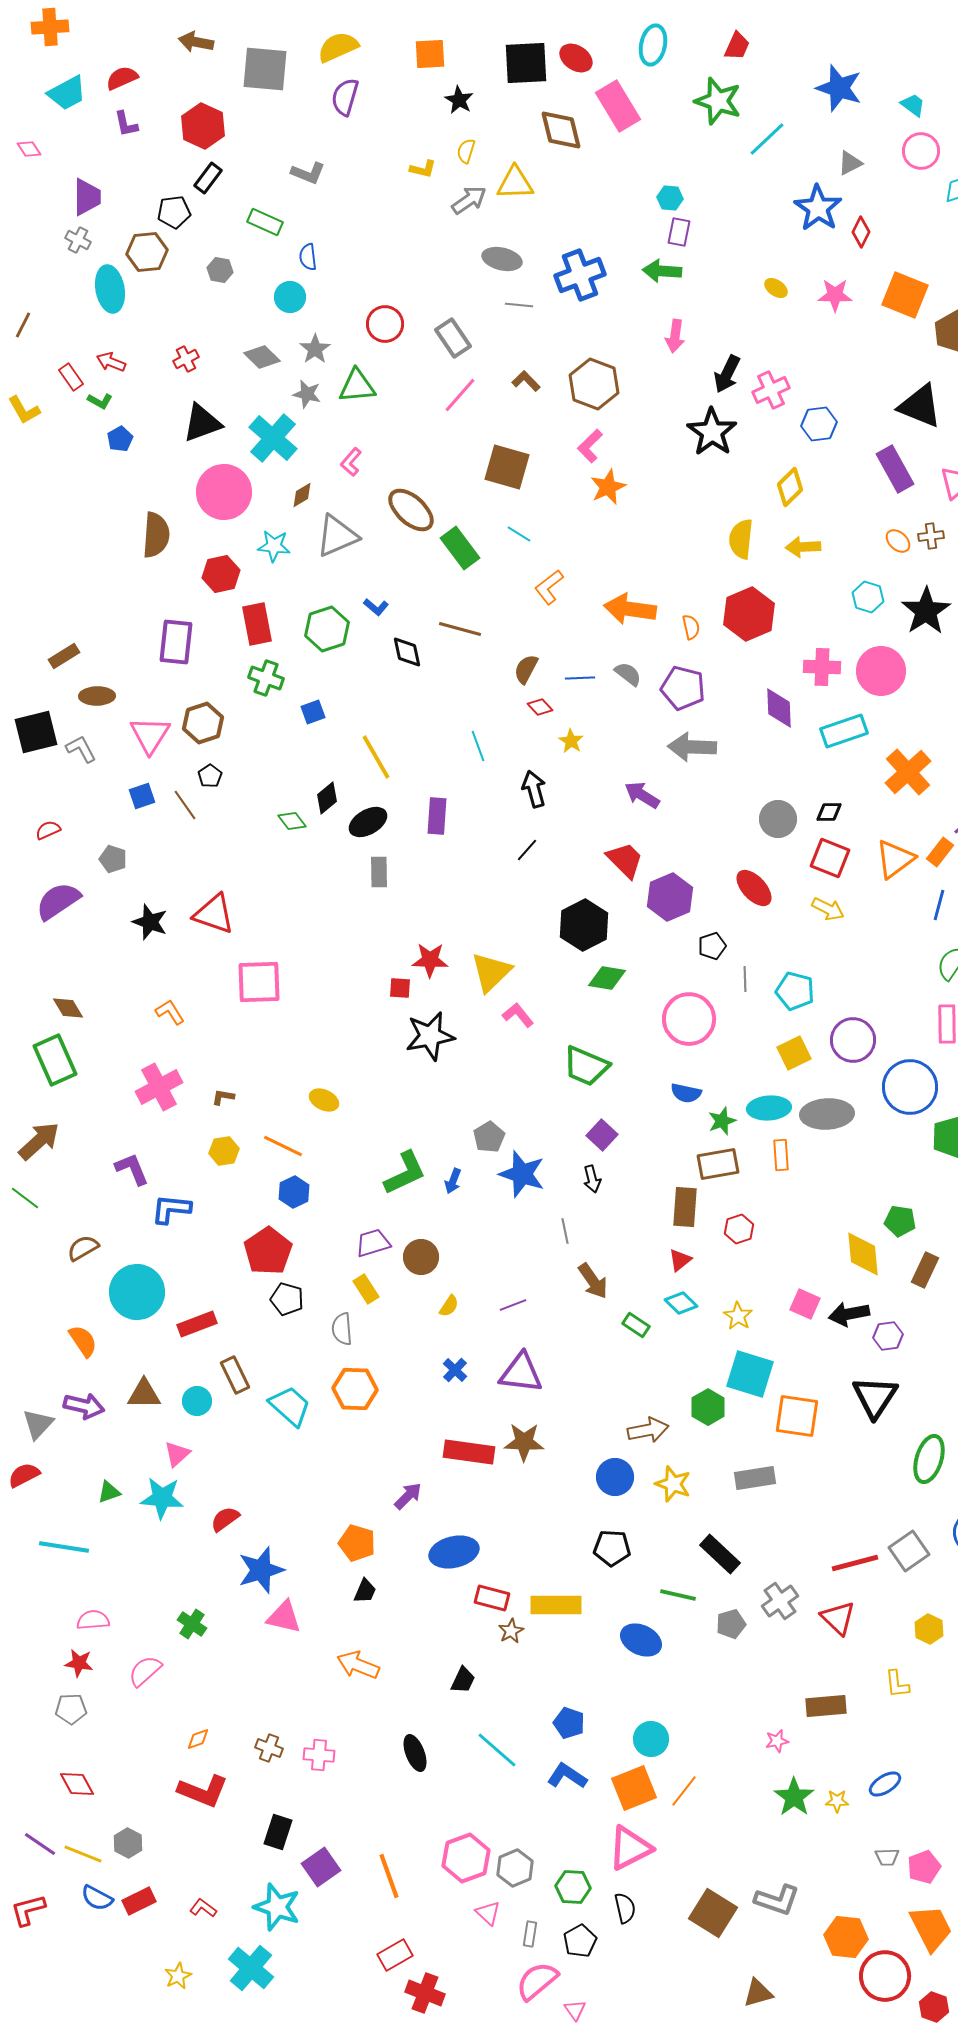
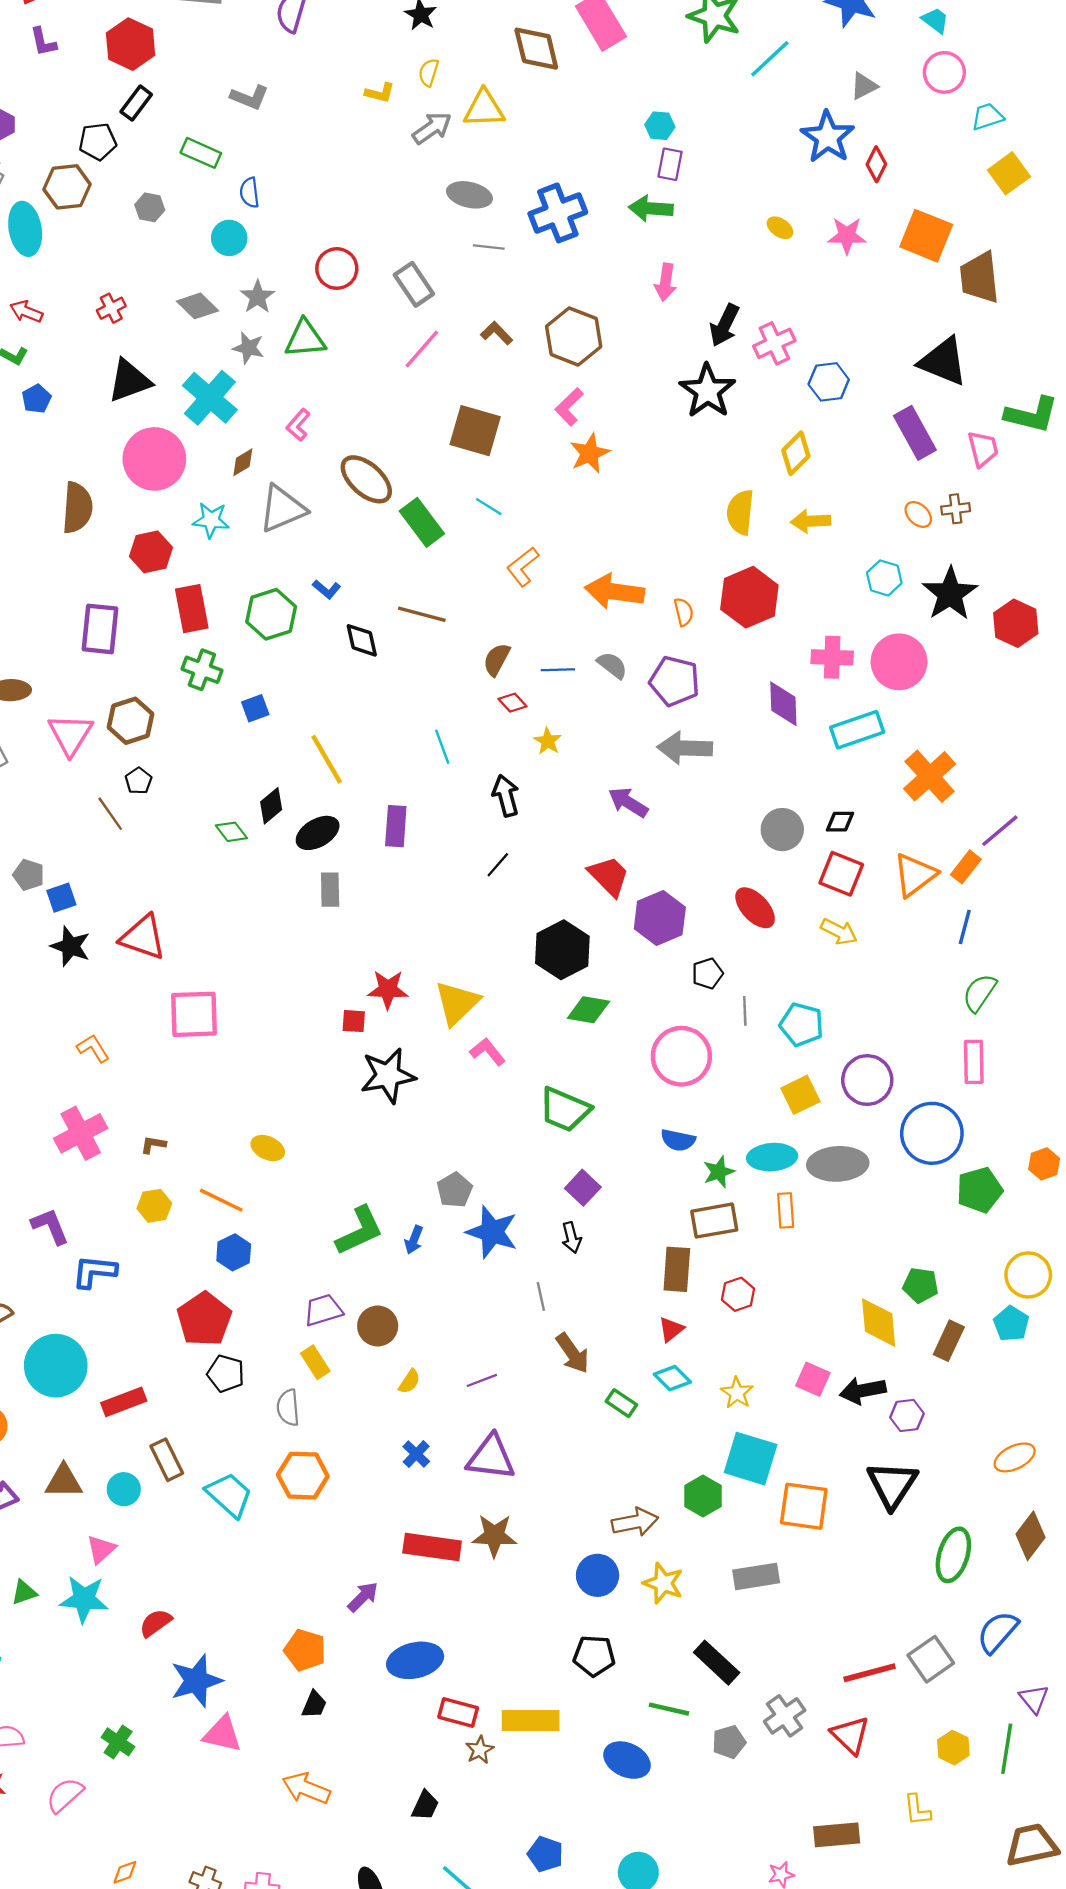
blue square: (142, 796) -> (61, 898), moved

